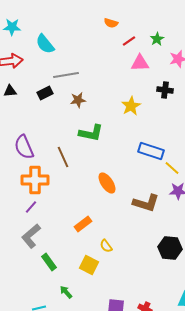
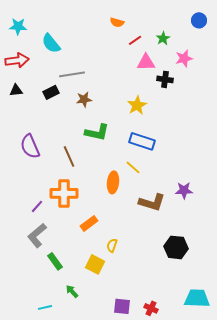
black cross: (165, 90) -> (165, 79), moved
blue rectangle: (151, 151) -> (142, 141), moved
yellow line: (172, 168) -> (133, 167), moved
orange cross: (35, 180) -> (64, 193), moved
orange ellipse: (107, 183) -> (113, 182), turned 40
yellow semicircle: (106, 246) -> (112, 245), turned 56

